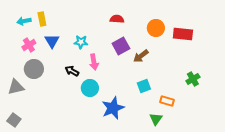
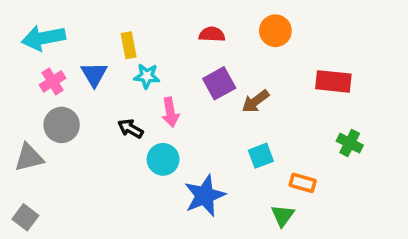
yellow rectangle: (42, 19) -> (129, 45), moved
cyan arrow: (24, 21) -> (43, 38), size x1.6
orange circle: (156, 28) -> (275, 31), moved
red rectangle: (183, 34) -> (333, 81), moved
green cross: (193, 79) -> (350, 143), turned -32

